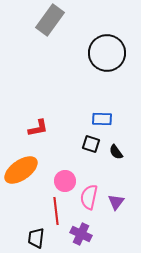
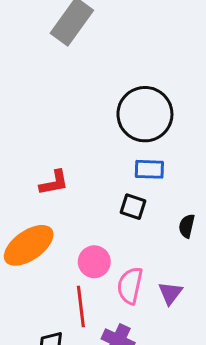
black circle: (107, 53) -> (145, 114), moved
black semicircle: (116, 152) -> (187, 226), moved, turned 49

